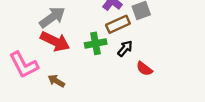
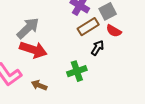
green cross: (96, 43) -> (77, 71), moved
red semicircle: (144, 69) -> (114, 31), moved

